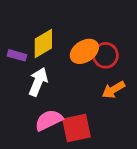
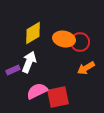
orange ellipse: (84, 51) -> (64, 39), turned 45
purple rectangle: (17, 55) -> (13, 70), moved, turned -40

